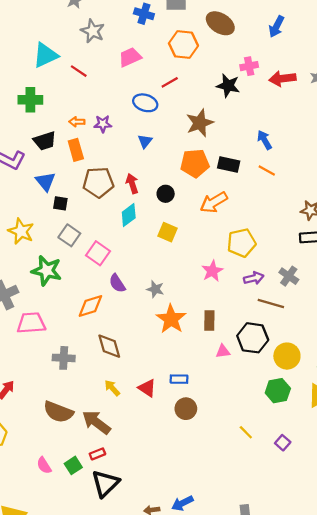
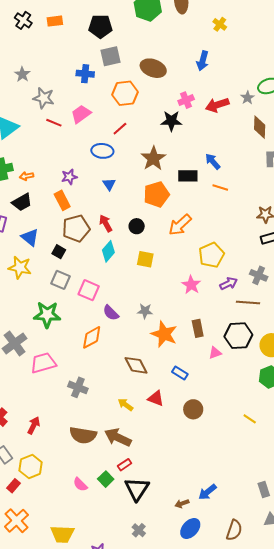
red line: (79, 71) -> (54, 123), moved
orange arrow: (77, 122) -> (27, 176), moved
orange rectangle: (76, 150) -> (62, 200), moved
black rectangle: (229, 165) -> (188, 176), moved
black square: (60, 203) -> (59, 252), moved, turned 32
yellow star: (21, 231) -> (20, 267), moved
brown diamond: (109, 346) -> (136, 365), moved
gray cross: (64, 358) -> (78, 387), turned 30
blue rectangle: (179, 379) -> (180, 373), moved, turned 42

